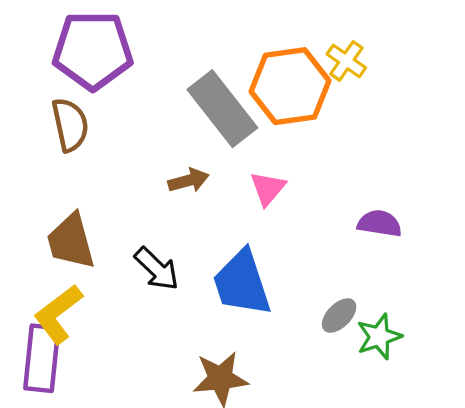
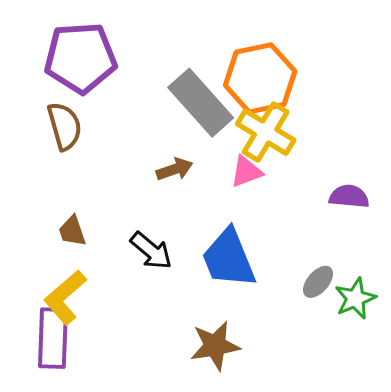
yellow cross: (346, 61) -> (266, 132), moved, size x1.6
pink triangle: (268, 188) -> (246, 172), turned 33
brown trapezoid: (71, 241) -> (72, 231), size x0.6

